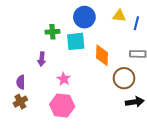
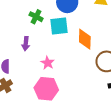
green cross: (52, 32) -> (36, 17), turned 32

